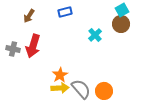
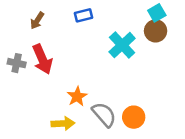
cyan cross: (95, 35) -> (122, 45), size x1.5
red arrow: (33, 46) -> (42, 59), turned -40
yellow arrow: (60, 88) -> (63, 124), moved

